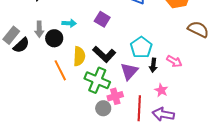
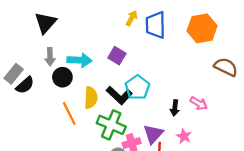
cyan arrow: (69, 23) -> (79, 60), size x1.5
gray arrow: (39, 29) -> (50, 57), moved
cyan pentagon: (141, 47) -> (137, 87), moved
purple triangle: (129, 71) -> (153, 134), moved

